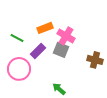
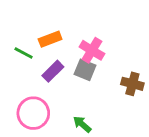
orange rectangle: (45, 28) -> (50, 39), moved
pink circle: (19, 69) -> (33, 113), moved

